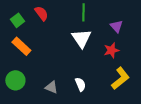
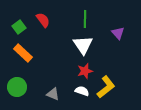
red star: (111, 50) -> (85, 71), moved
yellow L-shape: (120, 78) -> (106, 87), moved
white semicircle: (80, 84) -> (82, 91), turned -48

